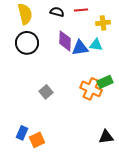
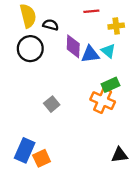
black semicircle: (57, 12) -> (51, 25), moved
cyan triangle: (96, 45) -> (108, 51), turned 32
green rectangle: (105, 82) -> (111, 85), moved
blue rectangle: (22, 133) -> (25, 150), size x1.5

